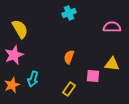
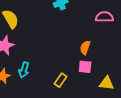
orange semicircle: (69, 57) -> (85, 47), moved
yellow triangle: (112, 64) -> (107, 83), moved

